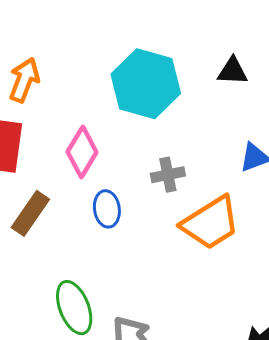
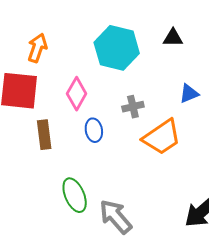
brown rectangle: (30, 213) -> (44, 135), turned -40

